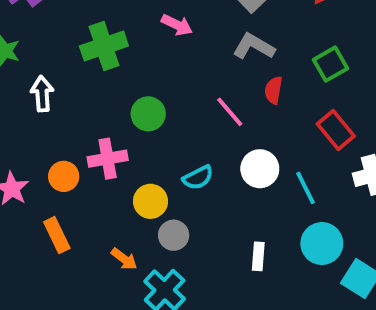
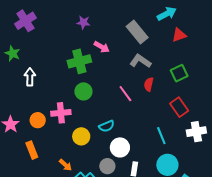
green cross: (104, 46) -> (79, 61), moved
white circle: (260, 169) -> (120, 147), moved
gray circle: (174, 235) -> (107, 166), moved

